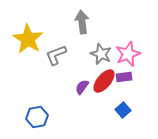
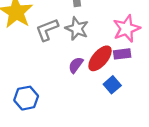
gray star: (101, 54) -> (77, 29), moved
blue square: (123, 110) -> (112, 85), moved

